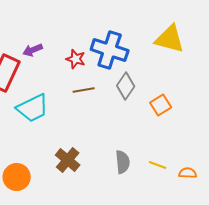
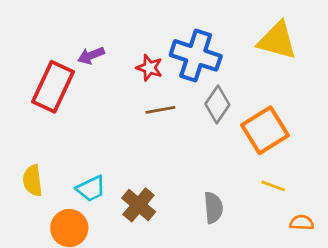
orange square: (161, 105) -> (265, 130), size x1.6
cyan trapezoid: (33, 108) -> (91, 189), moved, size x0.7
yellow line: (158, 165) -> (273, 186), moved

